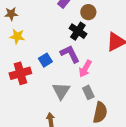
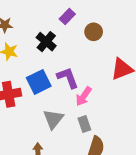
black cross: (78, 31) -> (46, 42), moved
blue square: (45, 60) -> (39, 82), size x1.5

